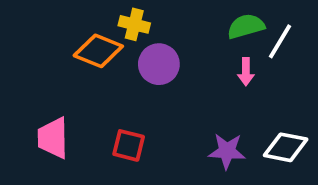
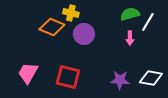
pink trapezoid: (53, 138) -> (28, 73), turned 30
red square: (129, 145) -> (68, 77), size x1.4

